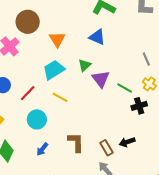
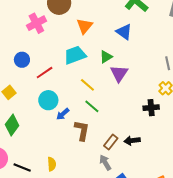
green line: (125, 88) -> (92, 106), moved
yellow line: (60, 97) -> (87, 85), moved
brown rectangle: (106, 148) -> (111, 142), turned 56
blue arrow: (42, 149) -> (63, 114), moved

